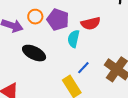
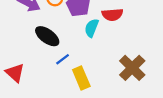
blue line: (83, 68) -> (63, 59), moved

